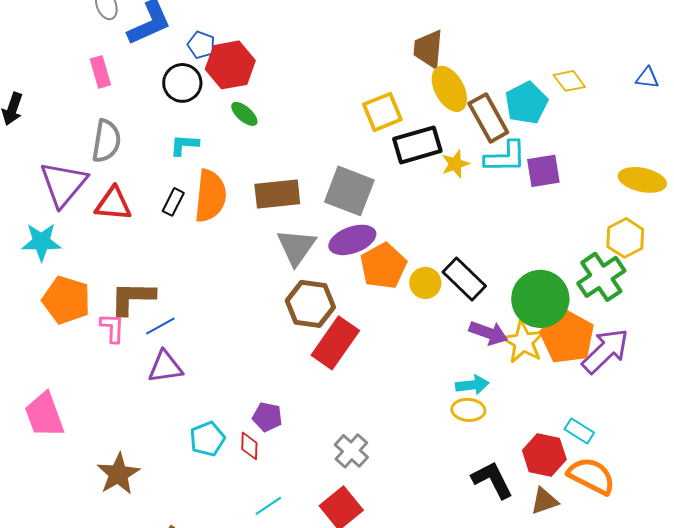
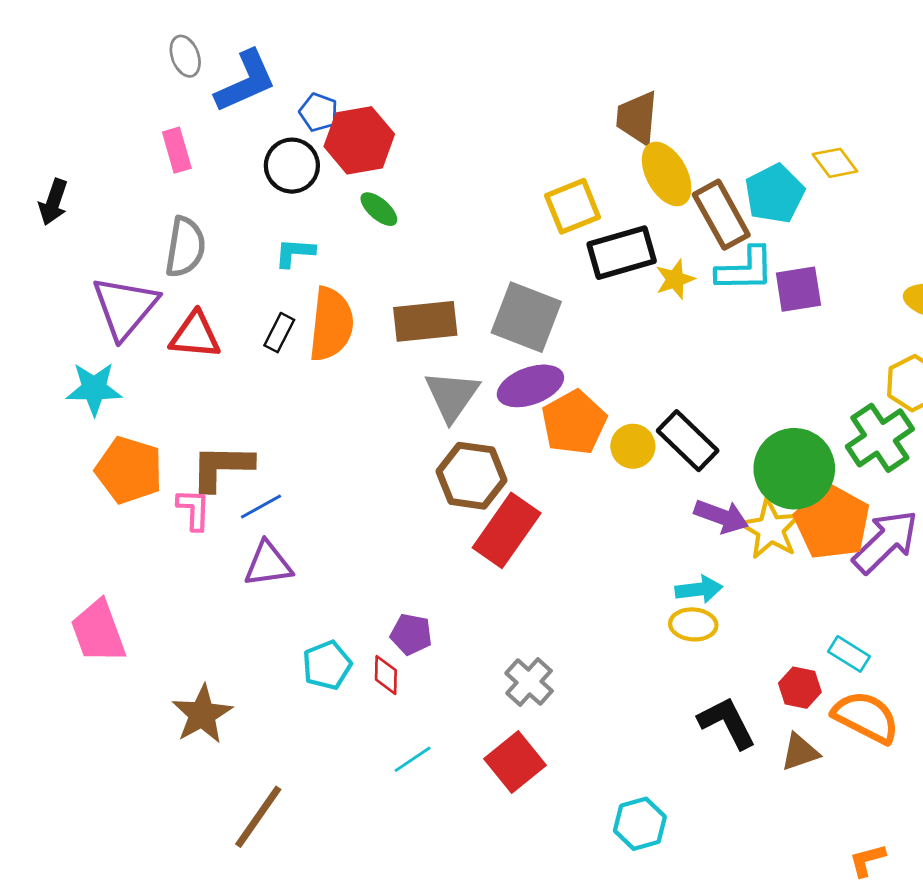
red hexagon: (544, 455) -> (800, 688), size x0.7

